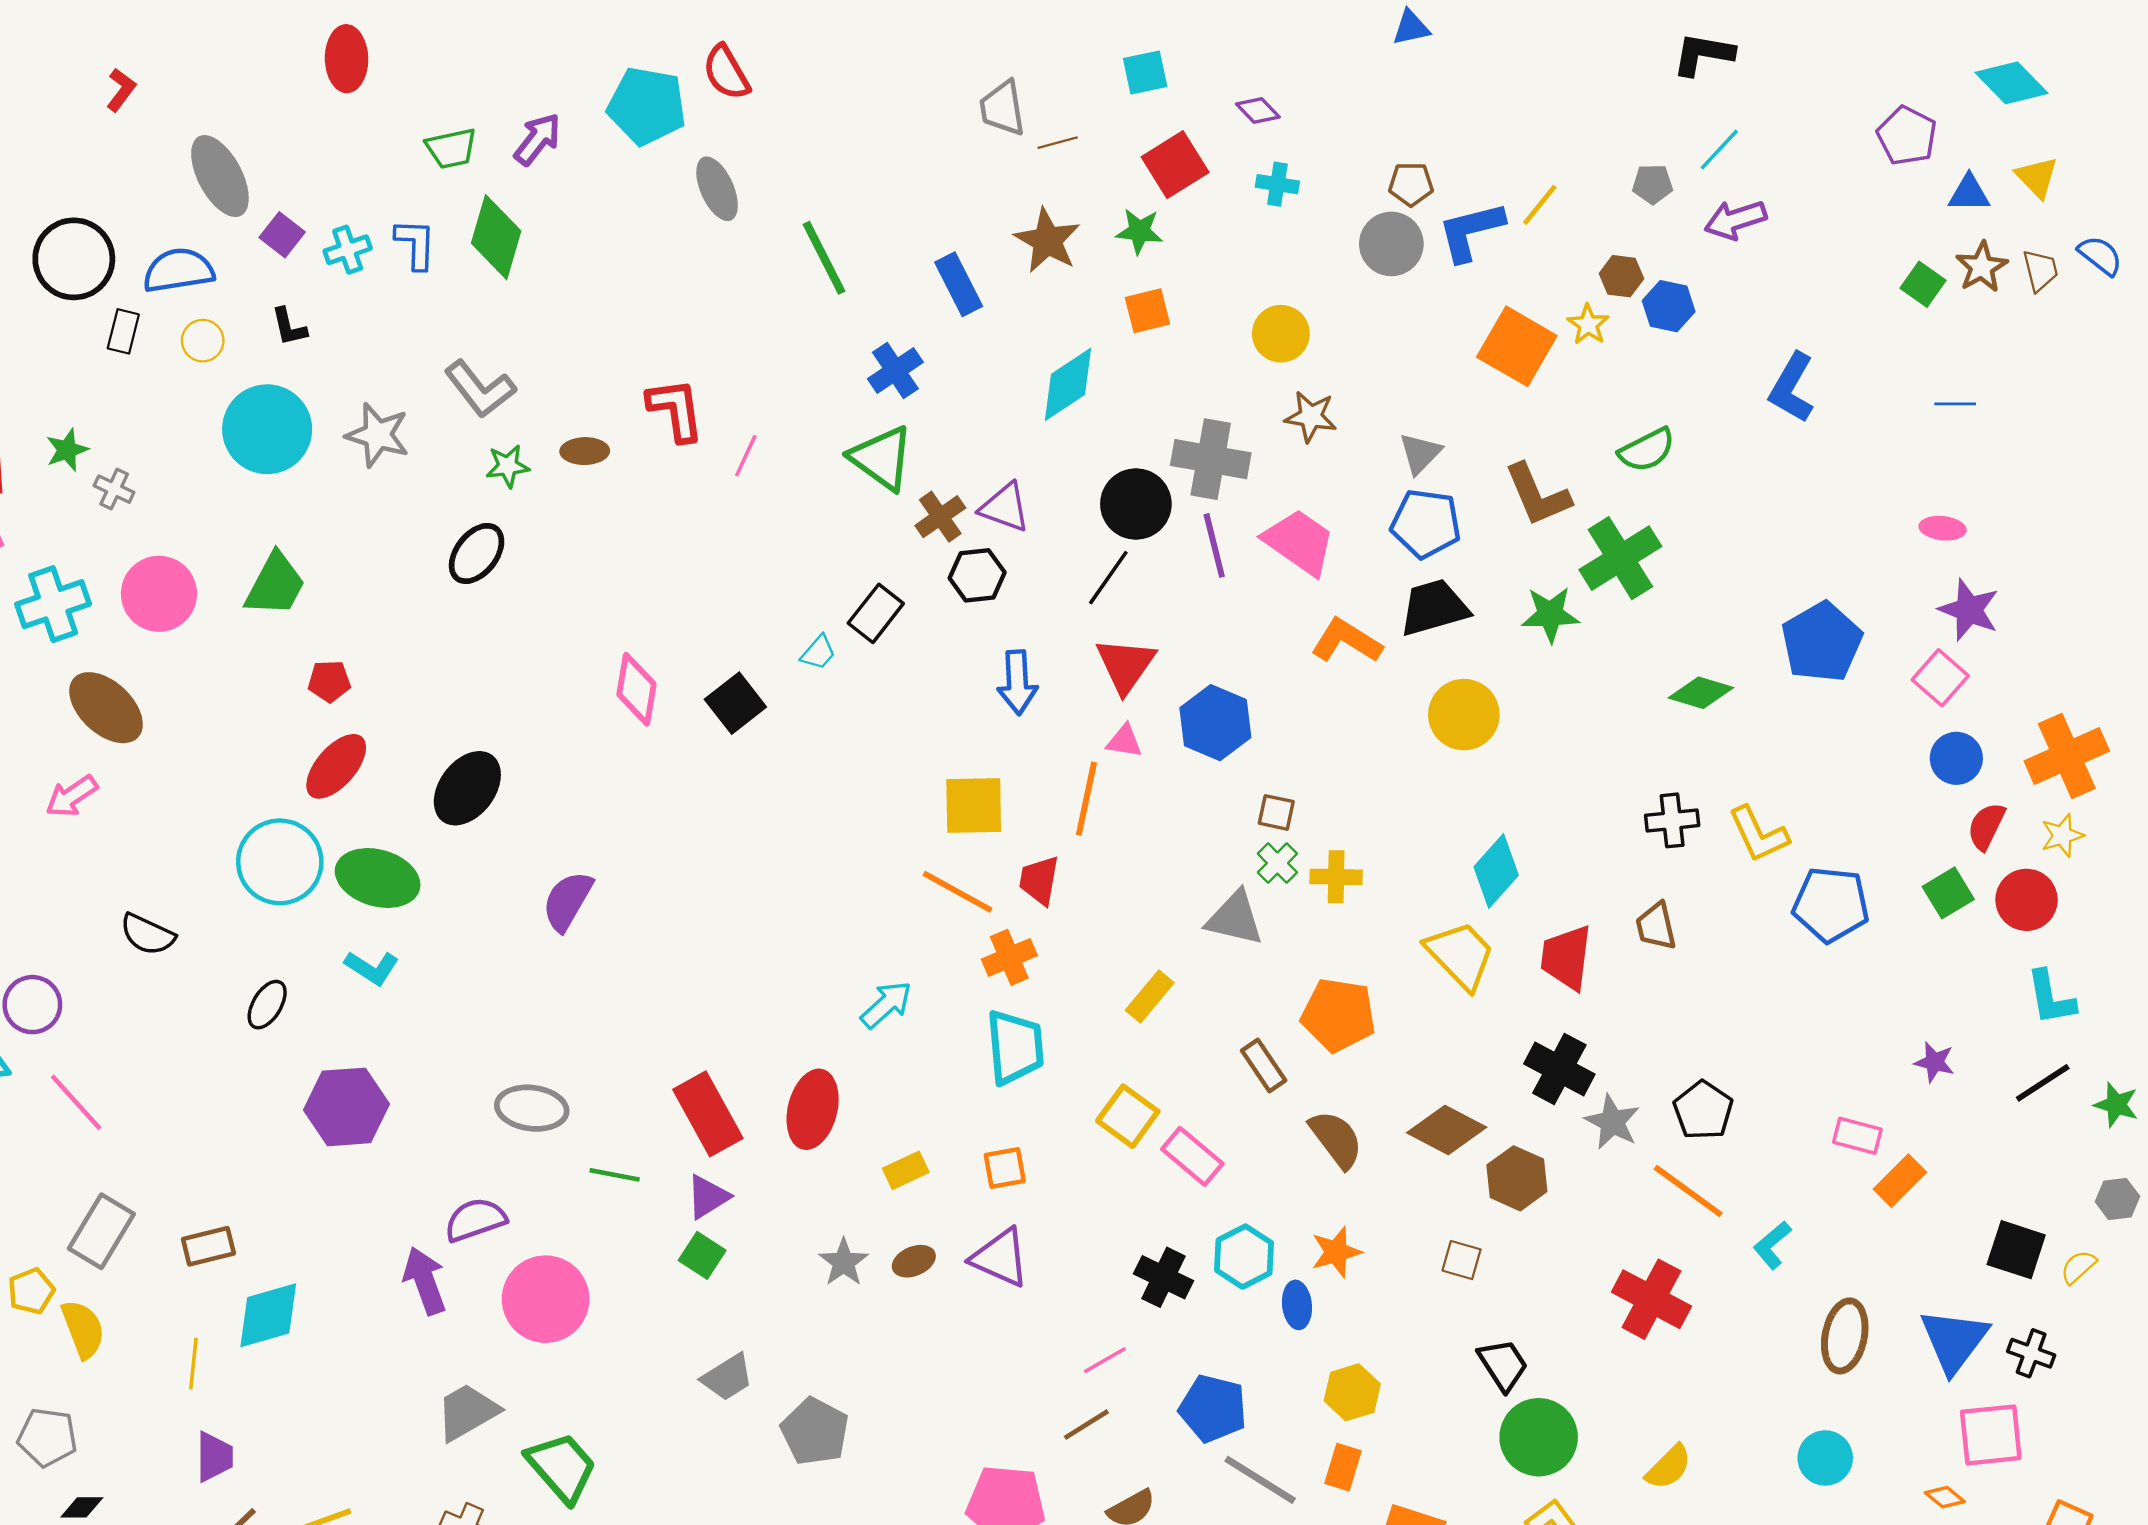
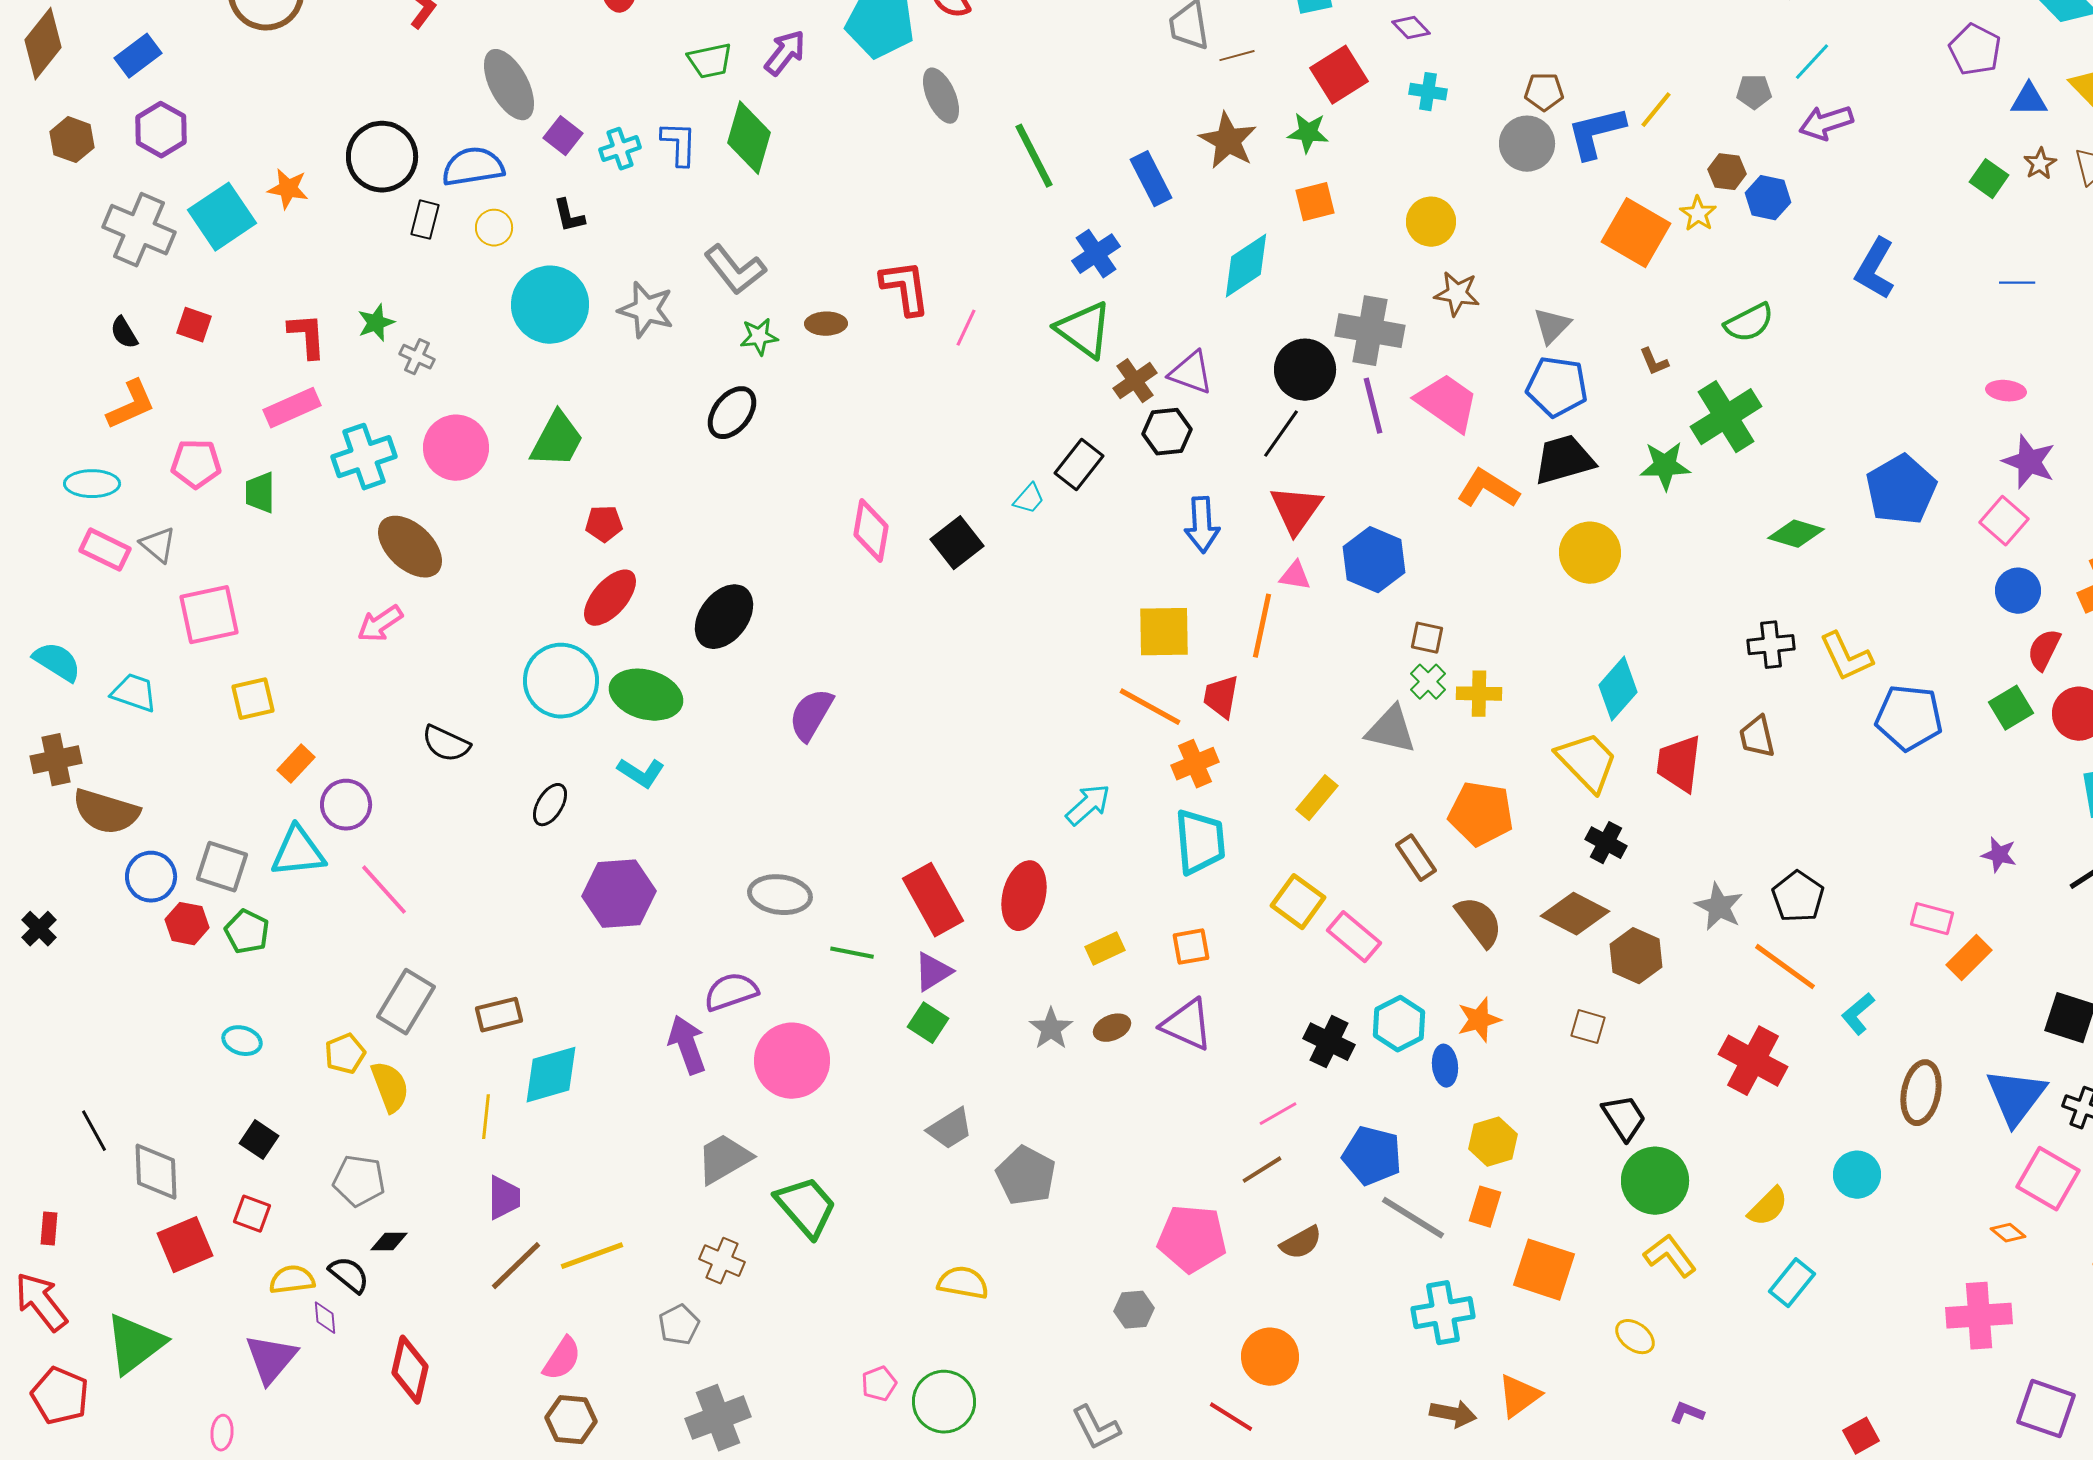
brown star: (1982, 267) -> (2040, 164), size x0.7
brown L-shape: (1537, 495) -> (1654, 362), size x0.5
black cross: (1559, 1069) -> (1606, 843), moved, size x0.7
pink square: (1991, 1435) -> (2048, 1179), turned 36
cyan circle: (1825, 1458) -> (1857, 1175), moved

